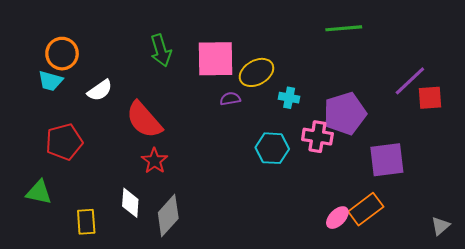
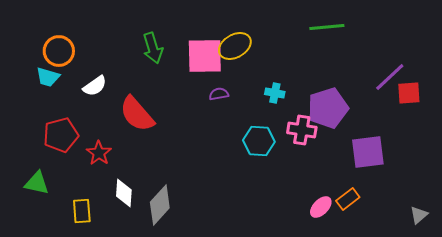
yellow ellipse: (256, 72) -> (235, 46), moved
red star: (155, 161) -> (99, 153), moved
orange rectangle: (366, 209) -> (348, 199), size x0.7

